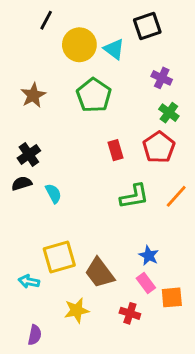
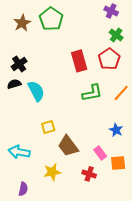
green pentagon: (94, 95) -> (51, 19), moved
red rectangle: (116, 150) -> (79, 61), size x1.5
cyan semicircle: (53, 193) -> (36, 91), size x1.5
blue star: (149, 256) -> (116, 130), moved
yellow square: (59, 257) -> (48, 127), moved, size x0.6
cyan arrow: (29, 282) -> (19, 152), size x1.5

